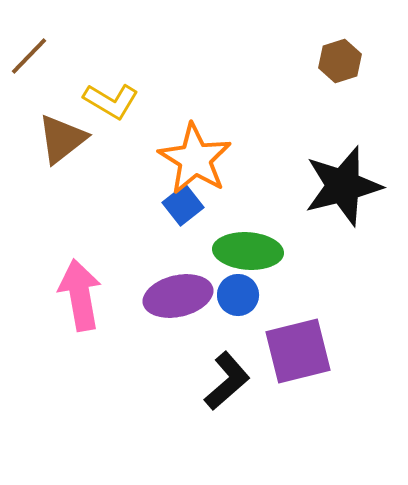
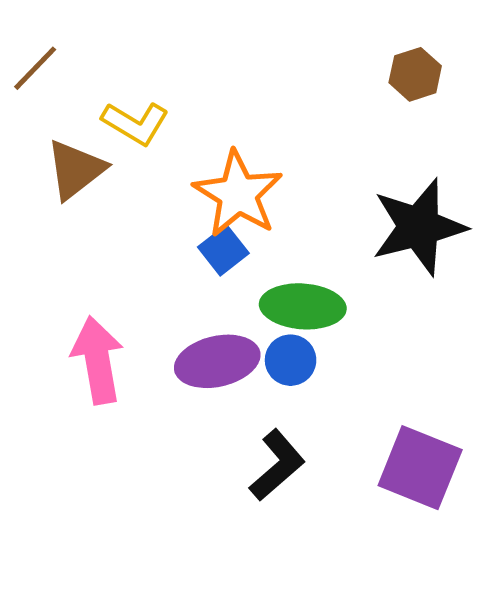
purple square: (298, 351) -> (420, 468), moved, turned 36

